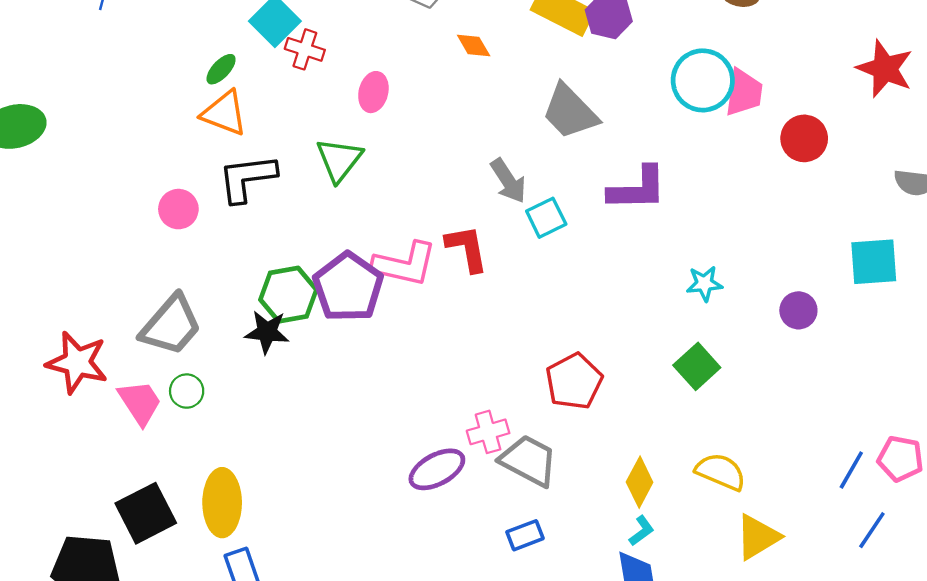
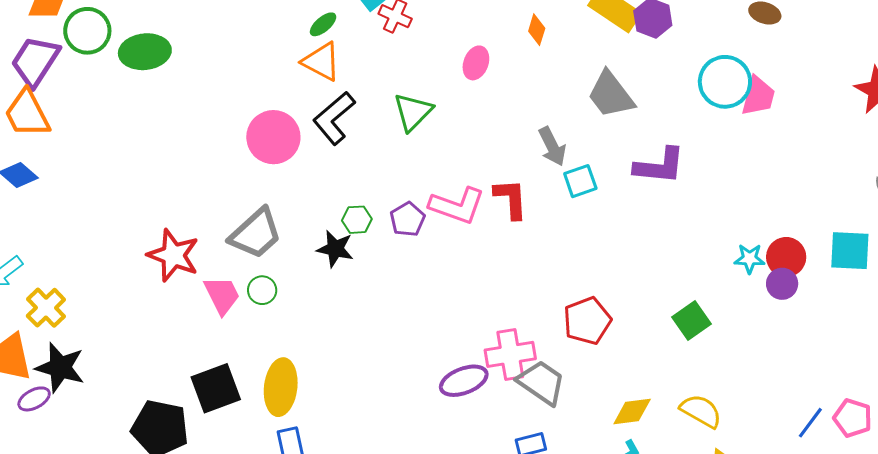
orange diamond: (474, 45) -> (537, 30), turned 40
pink ellipse: (373, 92) -> (476, 63), moved
red circle: (804, 138) -> (786, 257), moved
black L-shape: (247, 178) -> (334, 118), turned -40
pink circle: (178, 209) -> (273, 137), size x1.6
cyan star: (704, 284) -> (750, 259), moved
purple pentagon: (348, 287) -> (408, 219), size x0.6
green hexagon: (288, 295) -> (357, 220), size x0.6
pink cross: (488, 432) -> (510, 354), size x1.4
yellow diamond: (640, 482) -> (632, 412), turned 48

